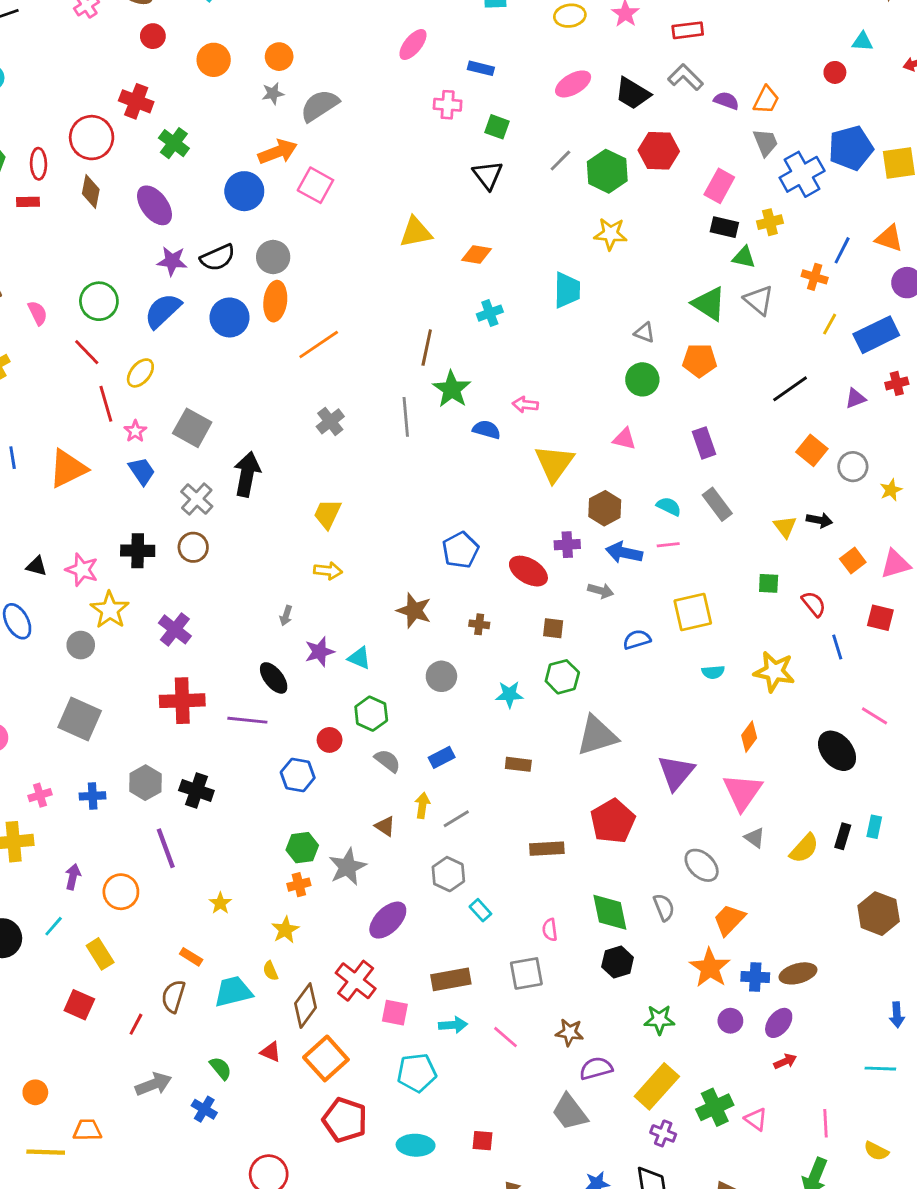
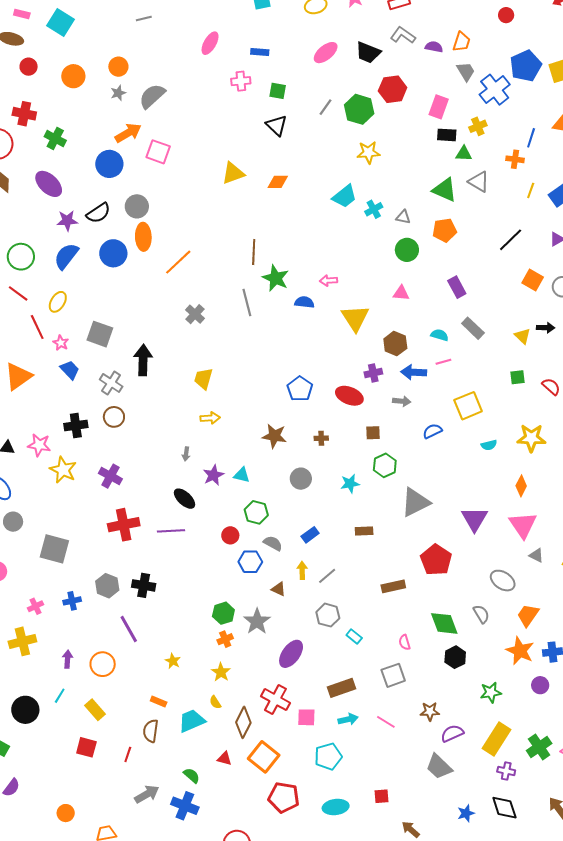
cyan trapezoid: (567, 290) -> (345, 196), turned 60
cyan cross: (490, 313) -> (374, 209), moved
gray circle: (81, 645) -> (13, 522), moved
blue hexagon: (298, 775) -> (250, 562), moved
blue cross: (204, 1109) -> (185, 806), size x1.5

